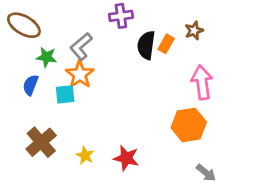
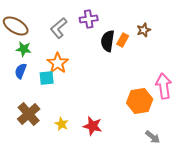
gray L-shape: (81, 46) -> (59, 28), moved
green star: (47, 57) -> (24, 49), moved
pink arrow: (202, 82) -> (164, 86), moved

